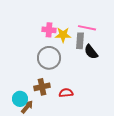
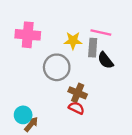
pink cross: (49, 30) -> (28, 35), moved, size x1.5
brown cross: (42, 87) -> (78, 93), moved, turned 35
red semicircle: (66, 93) -> (76, 108), turned 32

